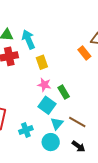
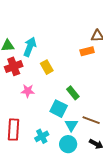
cyan arrow: (28, 39) -> (30, 47), turned 54
orange rectangle: (84, 53) -> (87, 51), turned -56
pink star: (44, 85) -> (28, 91), moved

